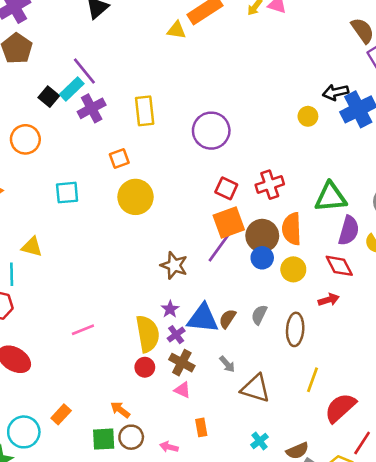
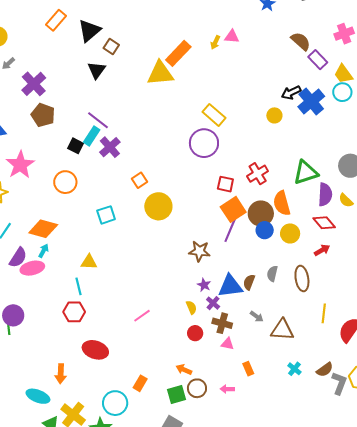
yellow triangle: (177, 30) -> (160, 73), size x1.8
yellow rectangle: (145, 111) -> (214, 115), moved, turned -30
yellow semicircle: (148, 334) -> (191, 307), size x0.5

